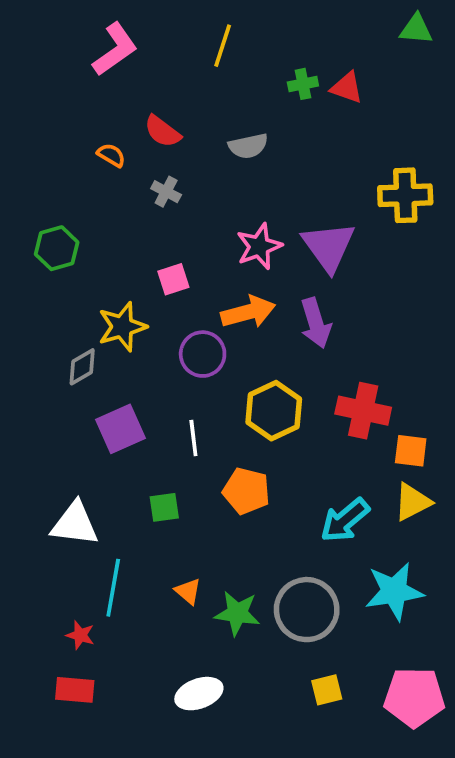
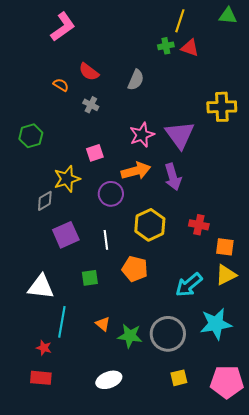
yellow line: (223, 46) -> (180, 21), moved
gray semicircle: (248, 146) -> (136, 80), turned -55
red cross: (363, 411) -> (199, 225), size x0.7

